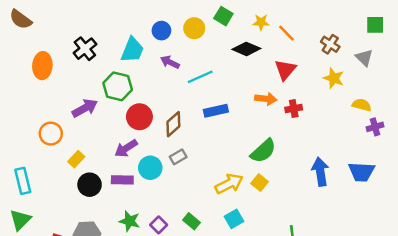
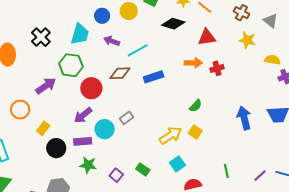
red triangle: (285, 70) -> (207, 37), turned 48
brown diamond: (173, 124) -> (120, 73), moved, turned 45
green semicircle: (263, 151) -> (196, 106), size x0.6
green star: (130, 221) -> (88, 165), moved

